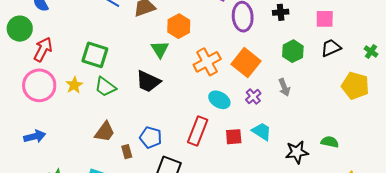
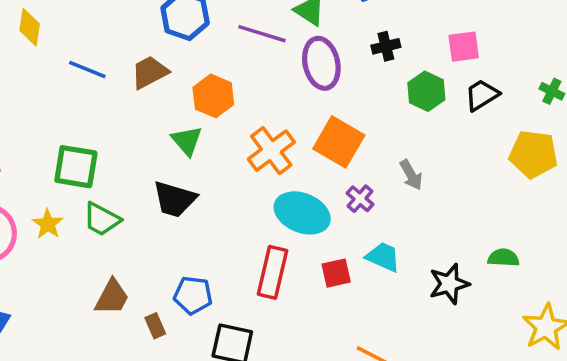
green hexagon: (293, 51) -> (426, 91), moved
cyan ellipse: (219, 100) -> (302, 213), size x1.4

